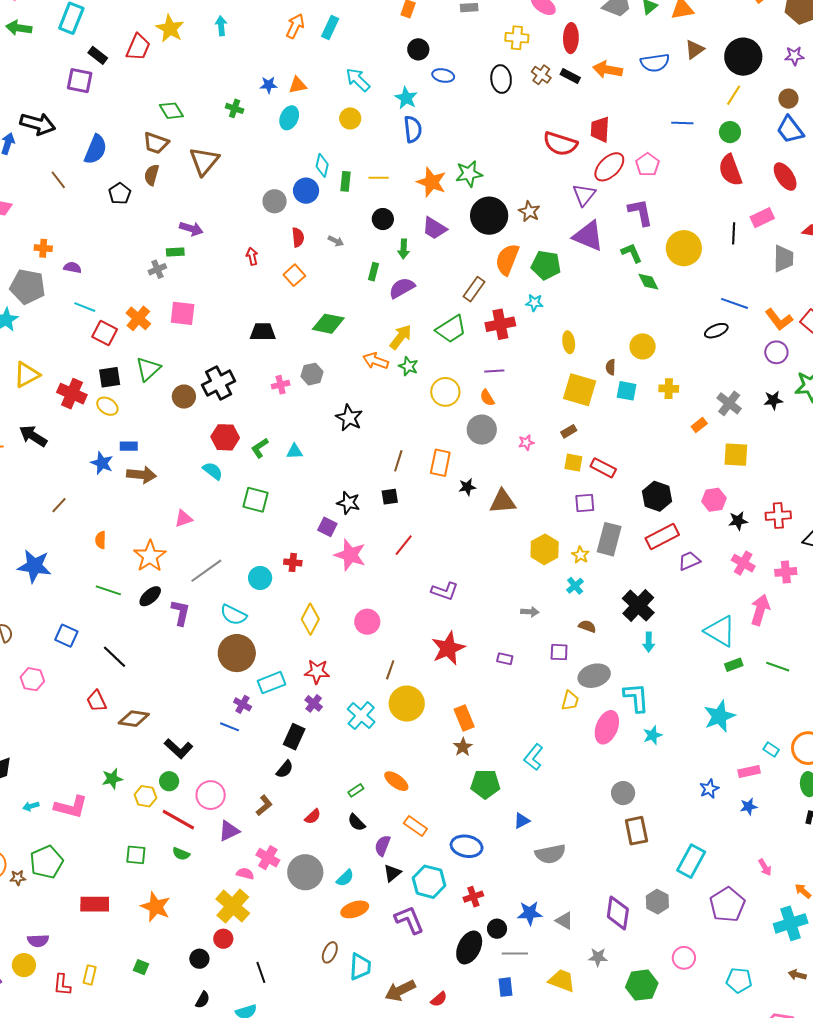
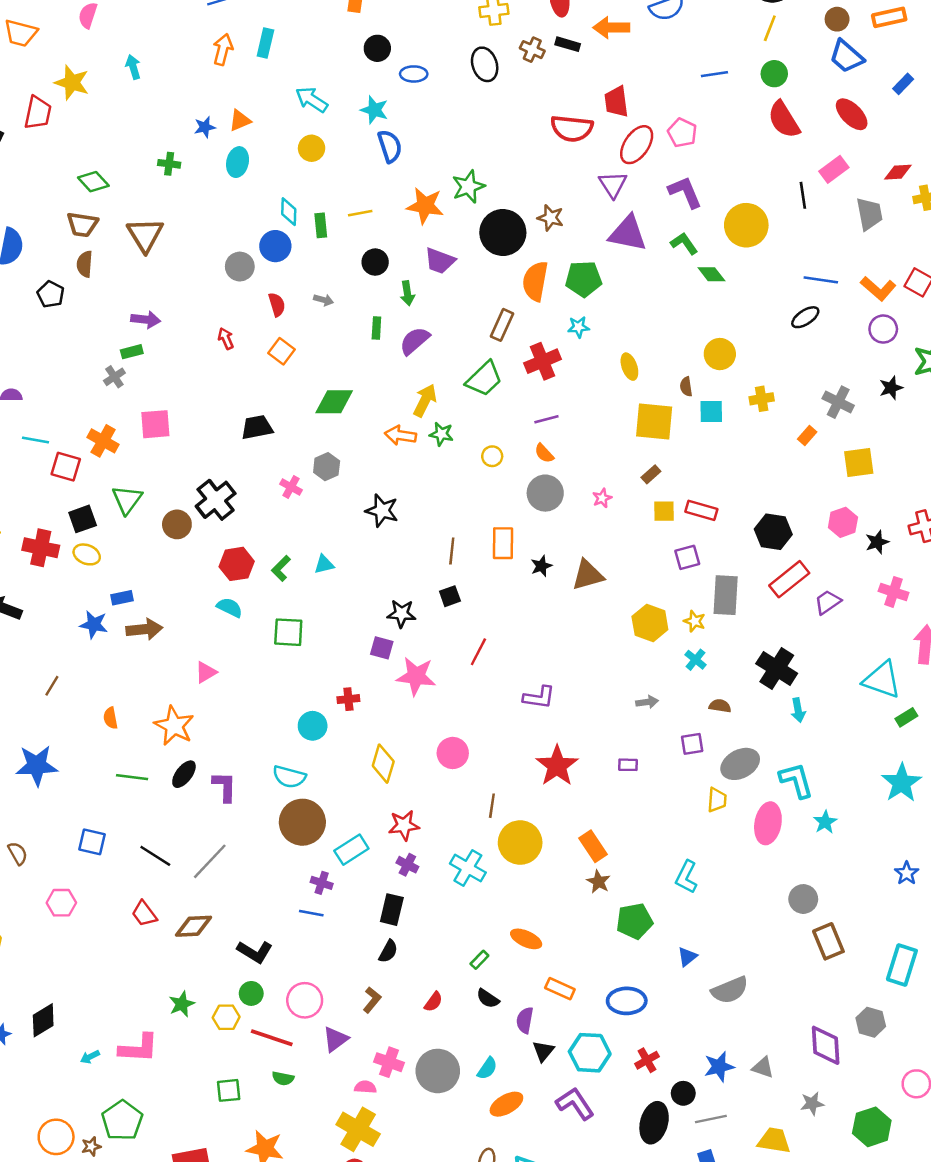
pink cross: (281, 385) -> (291, 487), turned -36
yellow circle: (445, 392) -> (492, 456), size x0.6
gray line: (206, 571) -> (210, 861), moved

